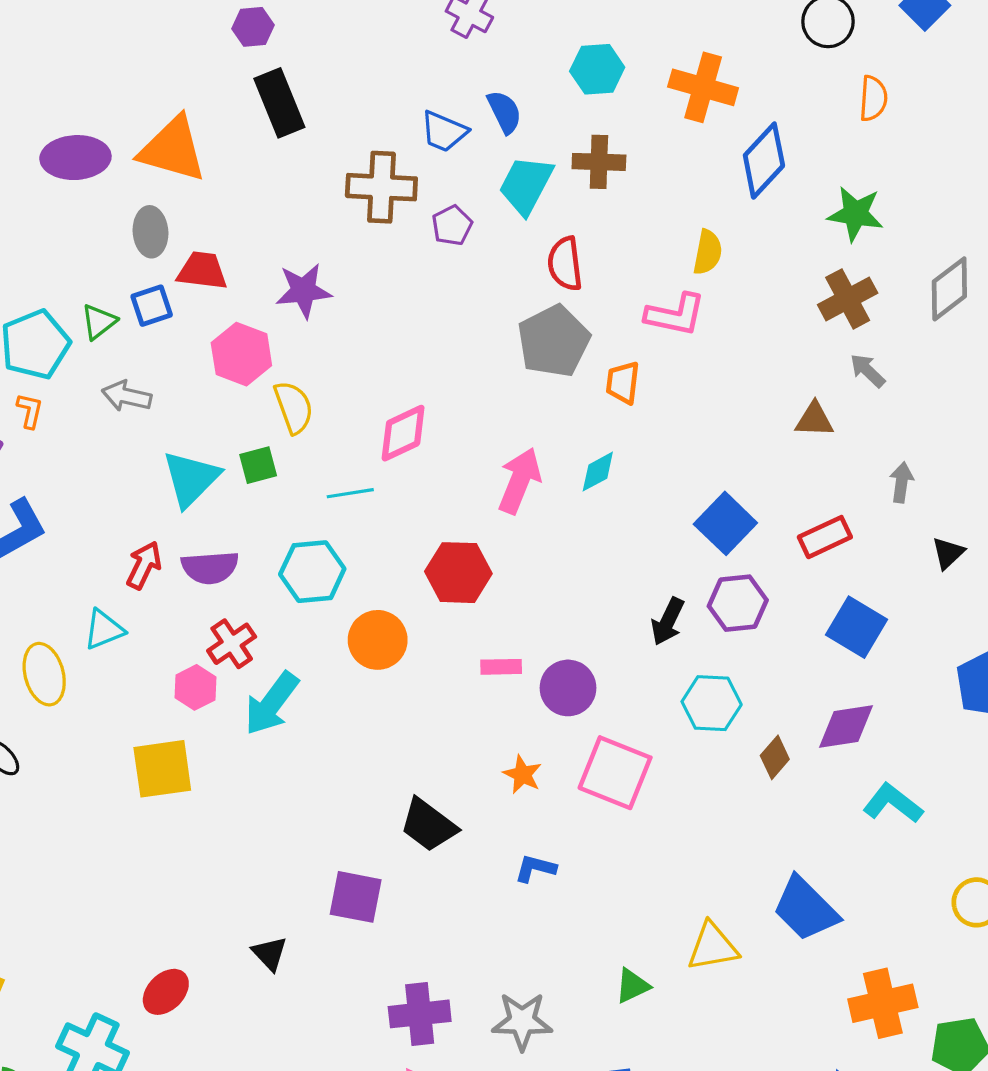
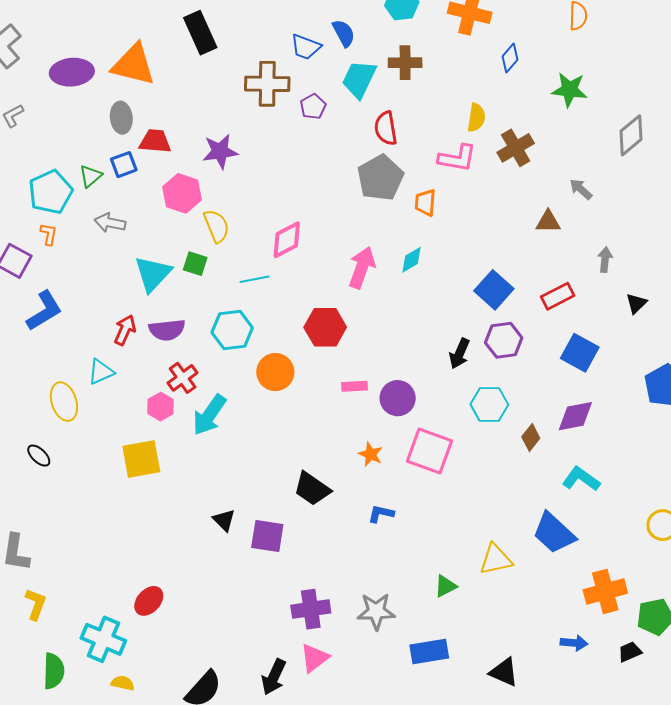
blue diamond: (764, 161) -> (510, 58), size x0.6
brown cross: (848, 299) -> (516, 148), moved
green square: (258, 465) -> (195, 264), turned 35
cyan L-shape: (893, 803) -> (581, 479), moved
black triangle: (270, 953) -> (224, 520), moved

